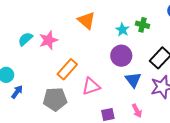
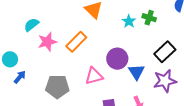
pink star: (48, 40) -> (47, 42), moved
purple circle: (121, 56) -> (117, 59), moved
orange rectangle: (67, 69) -> (76, 42), moved

